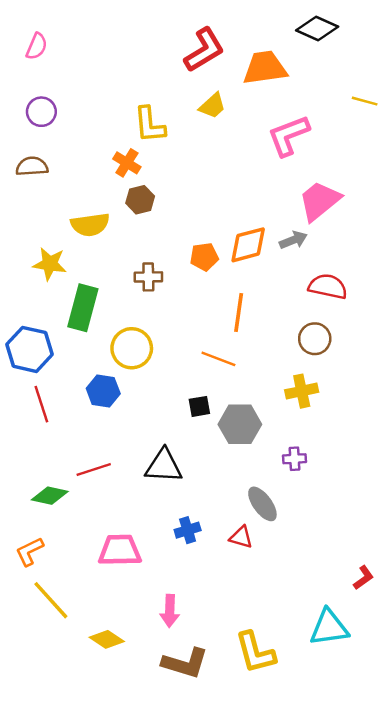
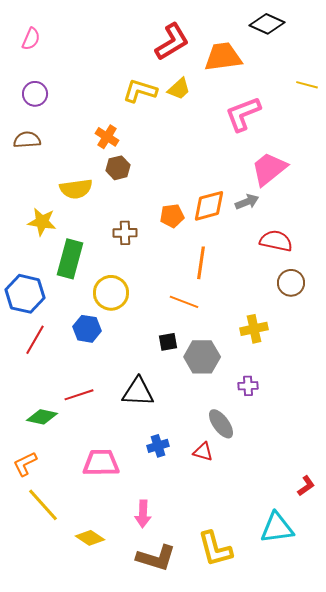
yellow L-shape: (150, 125) -> (140, 91), moved, turned 112
brown circle: (315, 339) -> (291, 283), moved
red line: (41, 404) -> (35, 340), turned 48

